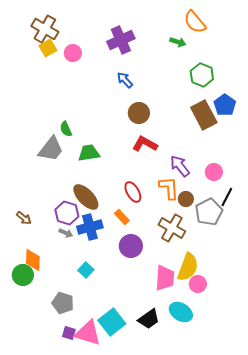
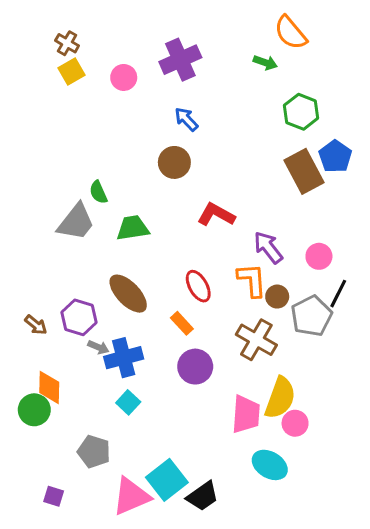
brown cross: (45, 29) -> (67, 43), size x0.6
pink circle: (73, 53) -> (124, 77), moved
brown circle: (139, 113) -> (174, 162), moved
purple hexagon: (67, 213) -> (79, 317), moved
blue cross: (90, 227) -> (124, 358), moved
black trapezoid: (149, 319) -> (203, 496), moved
purple square: (69, 333) -> (54, 496), moved
pink triangle: (88, 333) -> (131, 496), turned -40

